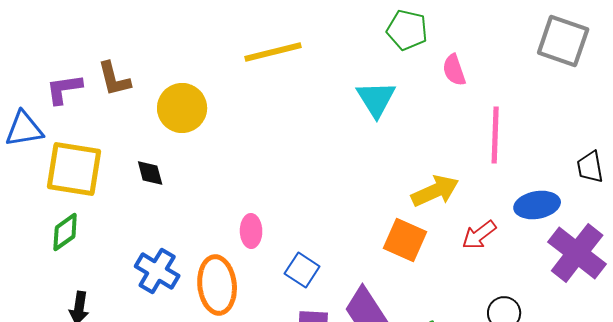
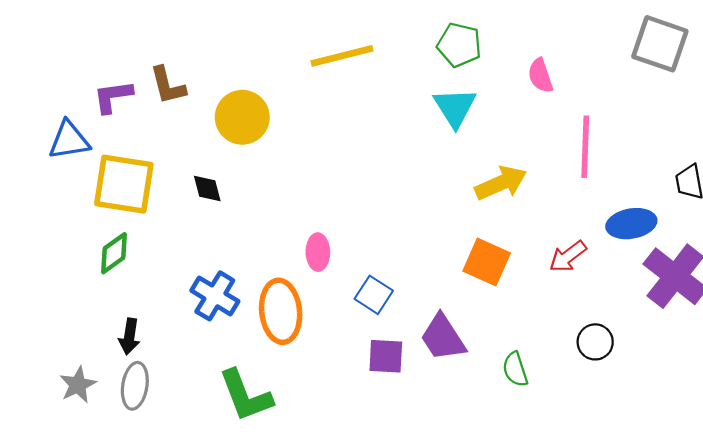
green pentagon: (407, 30) -> (459, 45), moved
yellow arrow: (435, 191) -> (501, 183), moved

